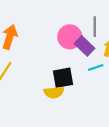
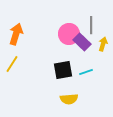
cyan line: (96, 67) -> (86, 72), moved
yellow semicircle: (54, 92) -> (69, 99), moved

